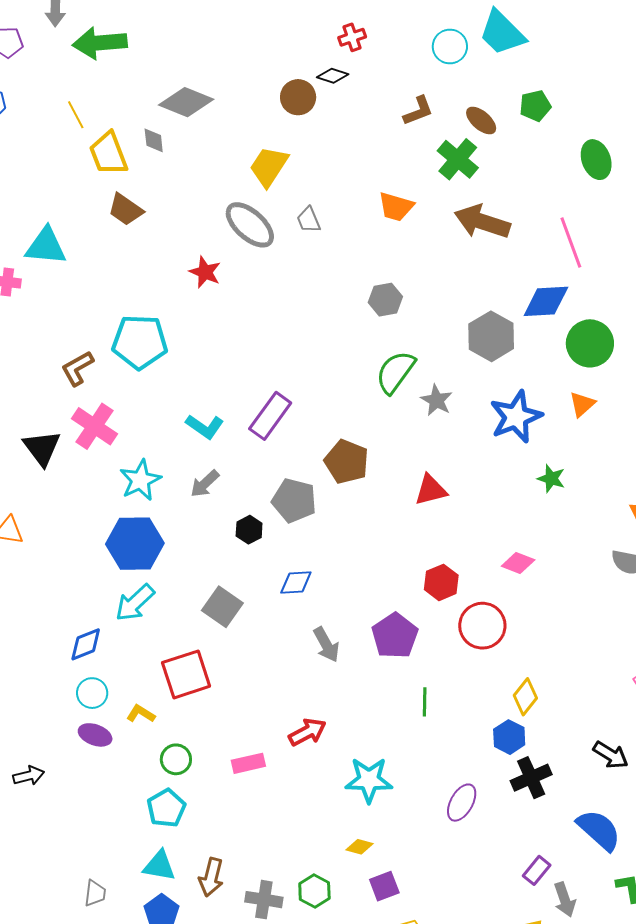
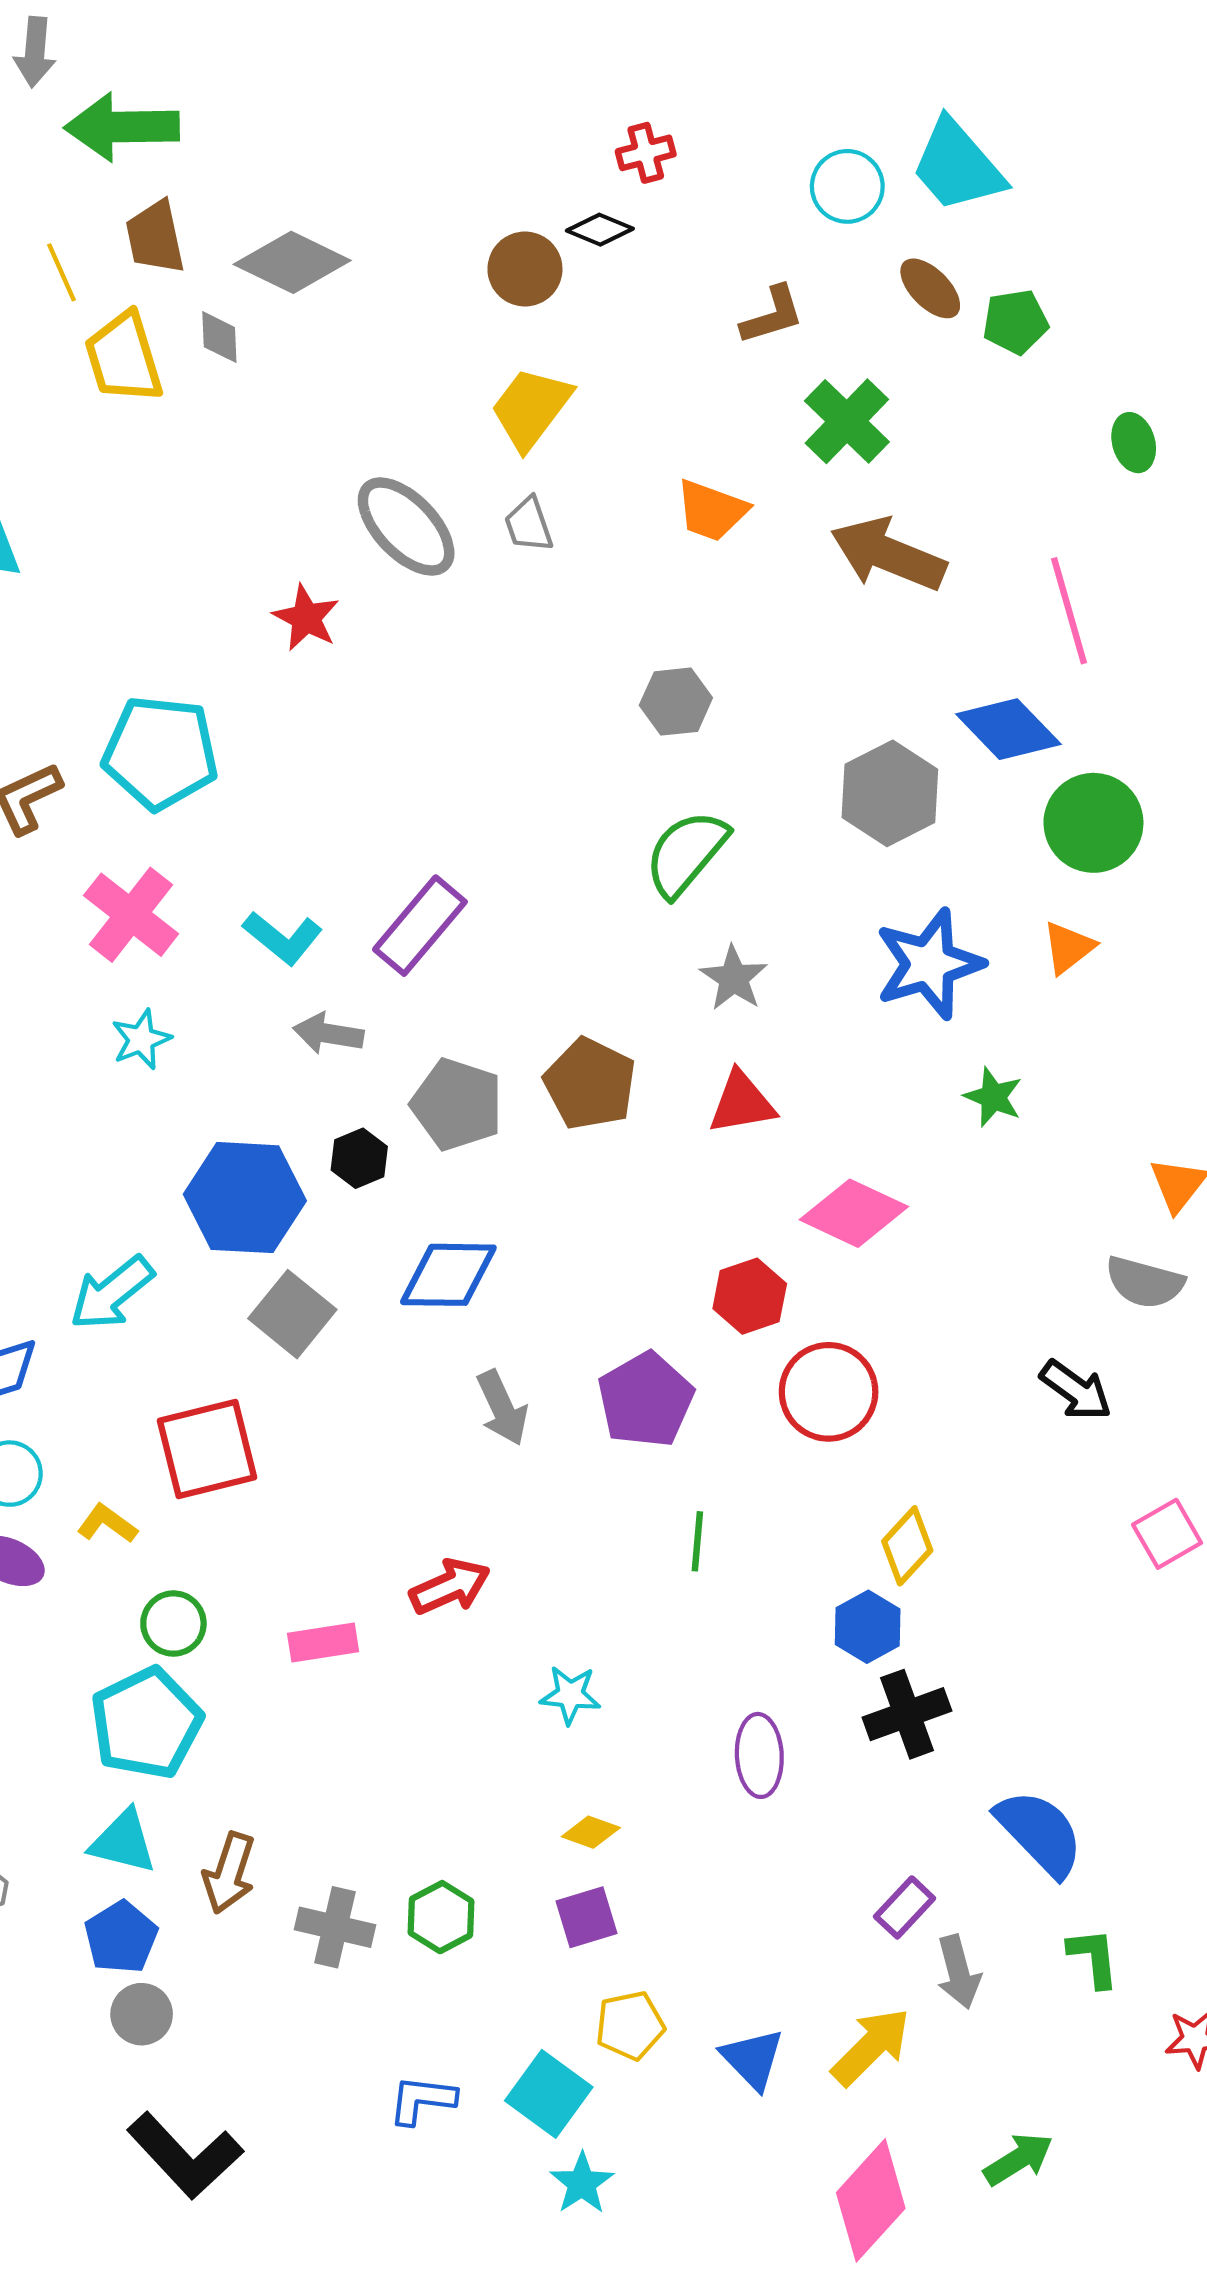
brown ellipse: (481, 120) -> (930, 288), moved
green ellipse: (596, 160) -> (1134, 443), size x0.7
yellow trapezoid: (269, 166) -> (531, 408), moved
brown trapezoid: (125, 210) -> (155, 237), moved, turned 39
blue diamond: (546, 301) -> (1008, 729), turned 45
gray star: (437, 400) -> (734, 978), moved
pink cross: (95, 426) -> (131, 915), moved
brown pentagon: (347, 462) -> (590, 1084), moved
cyan star: (140, 480) -> (141, 1039), size x0.7
gray arrow: (205, 484) -> (328, 1034), moved, turned 48
blue hexagon: (135, 544) -> (245, 1198), moved
pink diamond: (518, 563) -> (854, 1213), moved, size x1.5
blue diamond: (296, 583) -> (448, 1275), size x1.4
black arrow: (611, 755) -> (1076, 1390), moved
cyan star: (369, 780) -> (570, 1695), size x0.6
purple ellipse: (462, 803) -> (759, 1755), turned -36
cyan pentagon: (166, 808) -> (146, 1723), size x1.4
yellow diamond: (359, 847) -> (591, 1832), moved

